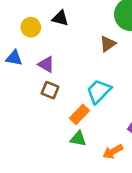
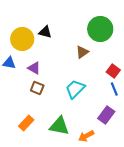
yellow circle: (31, 27) -> (22, 39), size x1.5
orange rectangle: (80, 114) -> (26, 123), moved
green triangle: (78, 139) -> (59, 126), size x1.5

